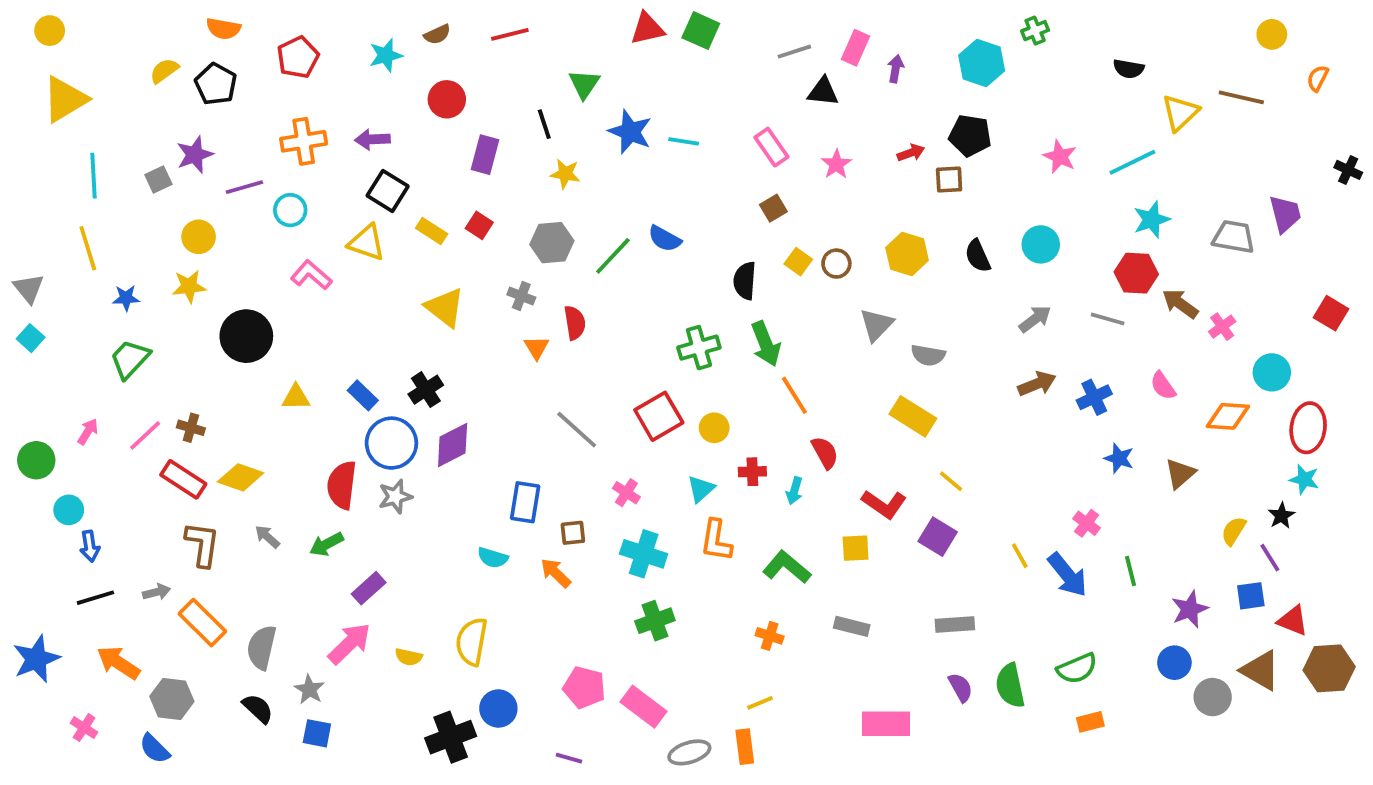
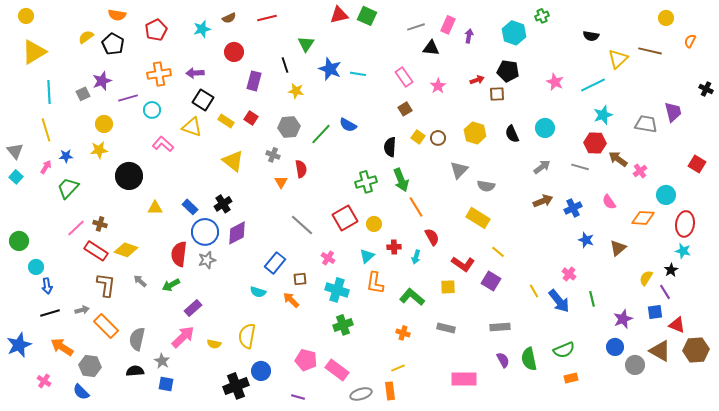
pink arrow: (88, 432) -> (46, 167), moved
blue rectangle: (525, 502) -> (275, 263), turned 30
black semicircle: (258, 708) -> (135, 371), turned -48

